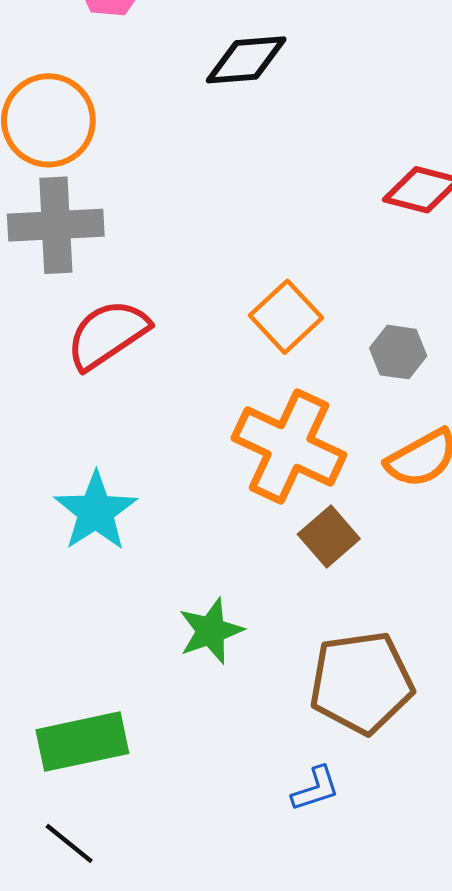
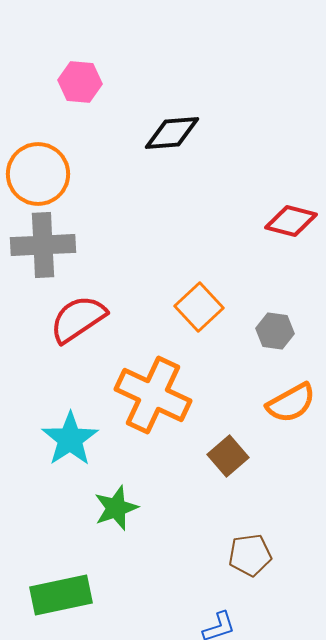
orange cross: (289, 446) -> (153, 395), moved
green star: (211, 631) -> (116, 508), moved
brown pentagon: (361, 683) -> (250, 555), size x0.6

